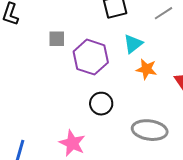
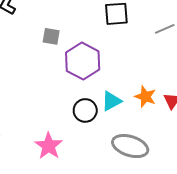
cyan triangle: (133, 44) -> (111, 101), moved
orange star: (146, 69) -> (145, 97), moved

